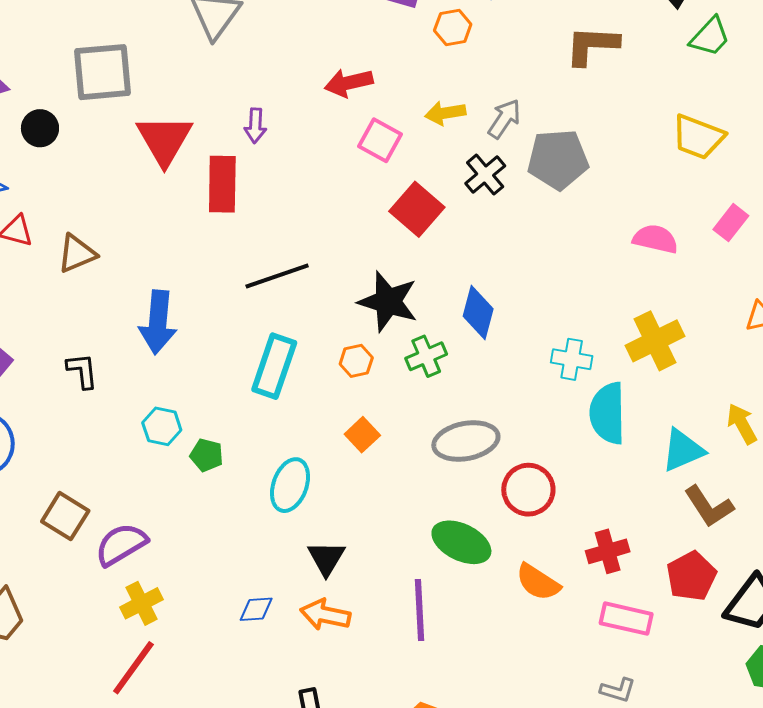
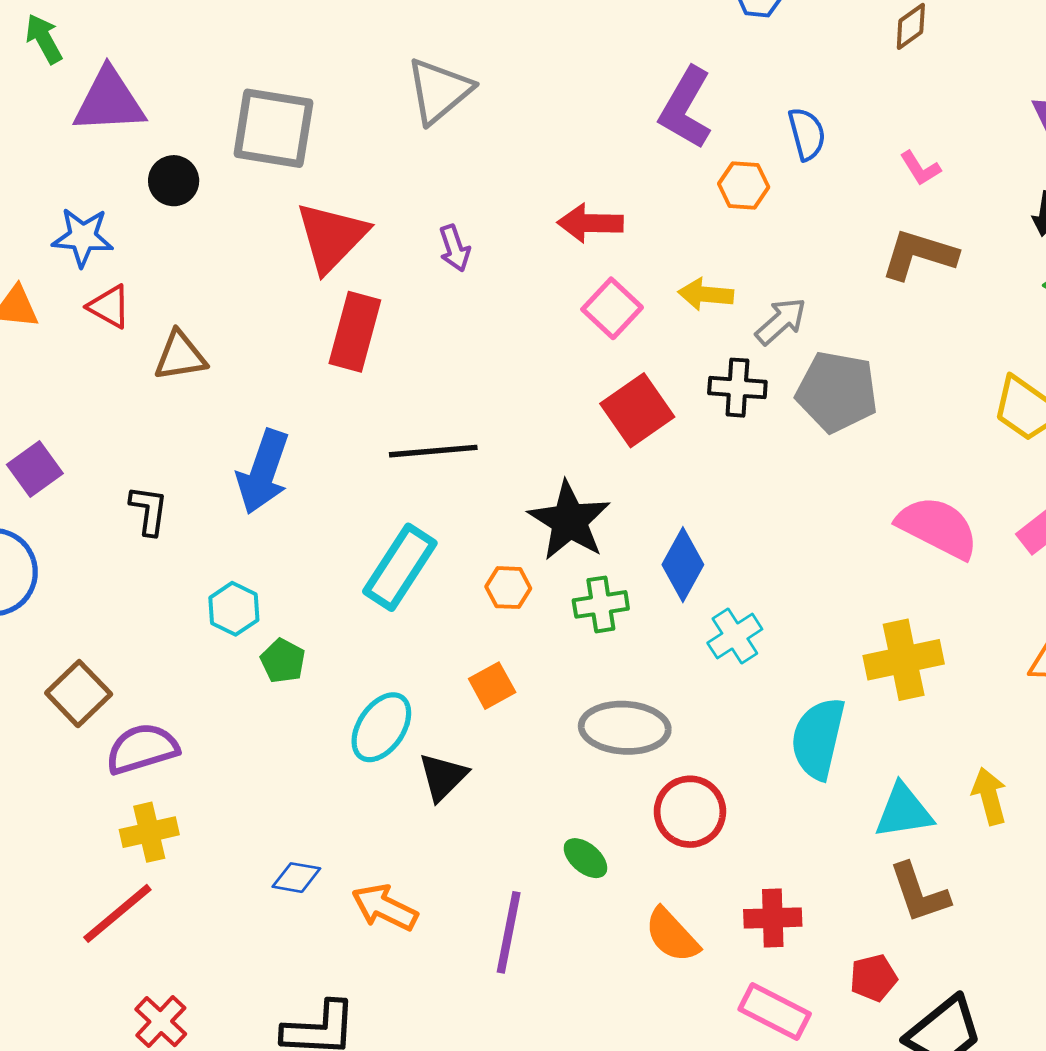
purple arrow: (255, 126) -> (455, 248), turned -36
black cross: (485, 175) -> (737, 388), turned 30
red rectangle: (222, 184) -> (355, 332), moved
pink semicircle: (655, 239) -> (938, 527), size x1.4
cyan cross: (572, 359) -> (735, 636), moved, turned 33
green ellipse: (461, 542) -> (585, 858), size x0.6
black triangle: (326, 558) -> (443, 777), moved
red pentagon: (691, 576) -> (873, 978), size x0.7

